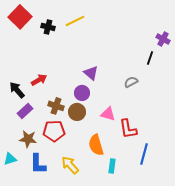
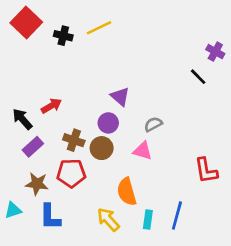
black line: (150, 58) -> (198, 77), turned -64
gray semicircle: (131, 82) -> (153, 124), moved
red L-shape: (128, 129) -> (206, 171), moved
blue line: (144, 154) -> (177, 216), moved
yellow arrow: (70, 165) -> (108, 219), moved

